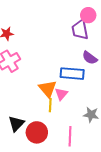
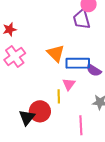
purple semicircle: (90, 58) -> (94, 70), moved
orange triangle: (48, 89) -> (56, 53), moved
red circle: (37, 132) -> (40, 111), moved

